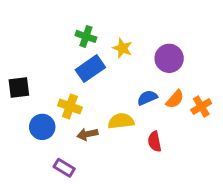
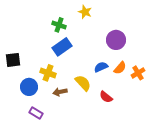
yellow star: (122, 48) -> (85, 12), moved
yellow semicircle: (121, 121) -> (83, 83), turned 54
red semicircle: (155, 141) -> (106, 97), turned -40
purple rectangle: (64, 168) -> (36, 113), moved

